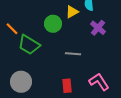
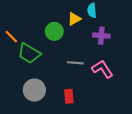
purple cross: (98, 28) -> (101, 36), turned -35
gray circle: (21, 82) -> (34, 90), moved
pink L-shape: (99, 82) -> (102, 69), moved

